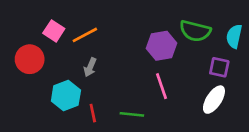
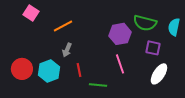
pink square: (54, 31) -> (31, 13), moved
red circle: (30, 59) -> (22, 69), moved
purple square: (219, 67) -> (153, 48), moved
red line: (93, 113) -> (79, 70), moved

